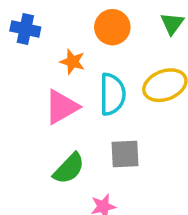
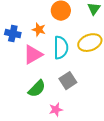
blue cross: (25, 29) -> (13, 34), moved
gray square: (125, 154) -> (68, 81), turned -30

